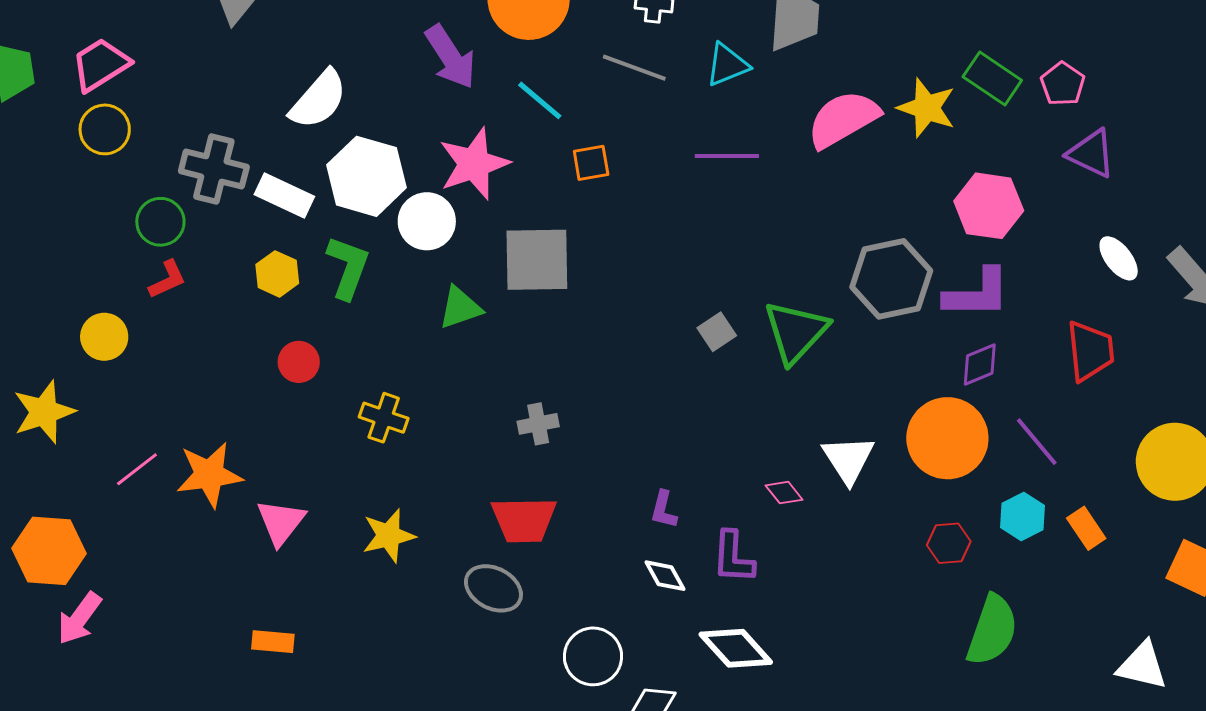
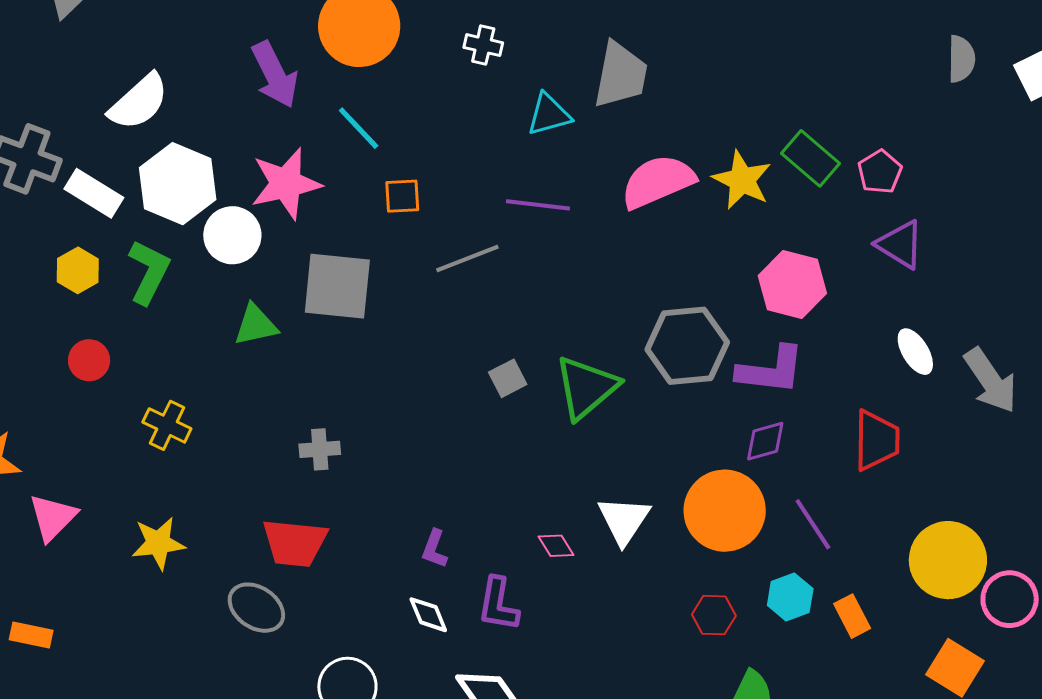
gray line: (634, 68) -> (467, 258), moved, turned -48

